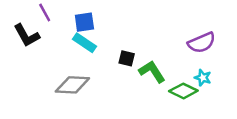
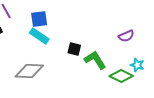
purple semicircle: (202, 43) -> (126, 36), moved, size x0.7

